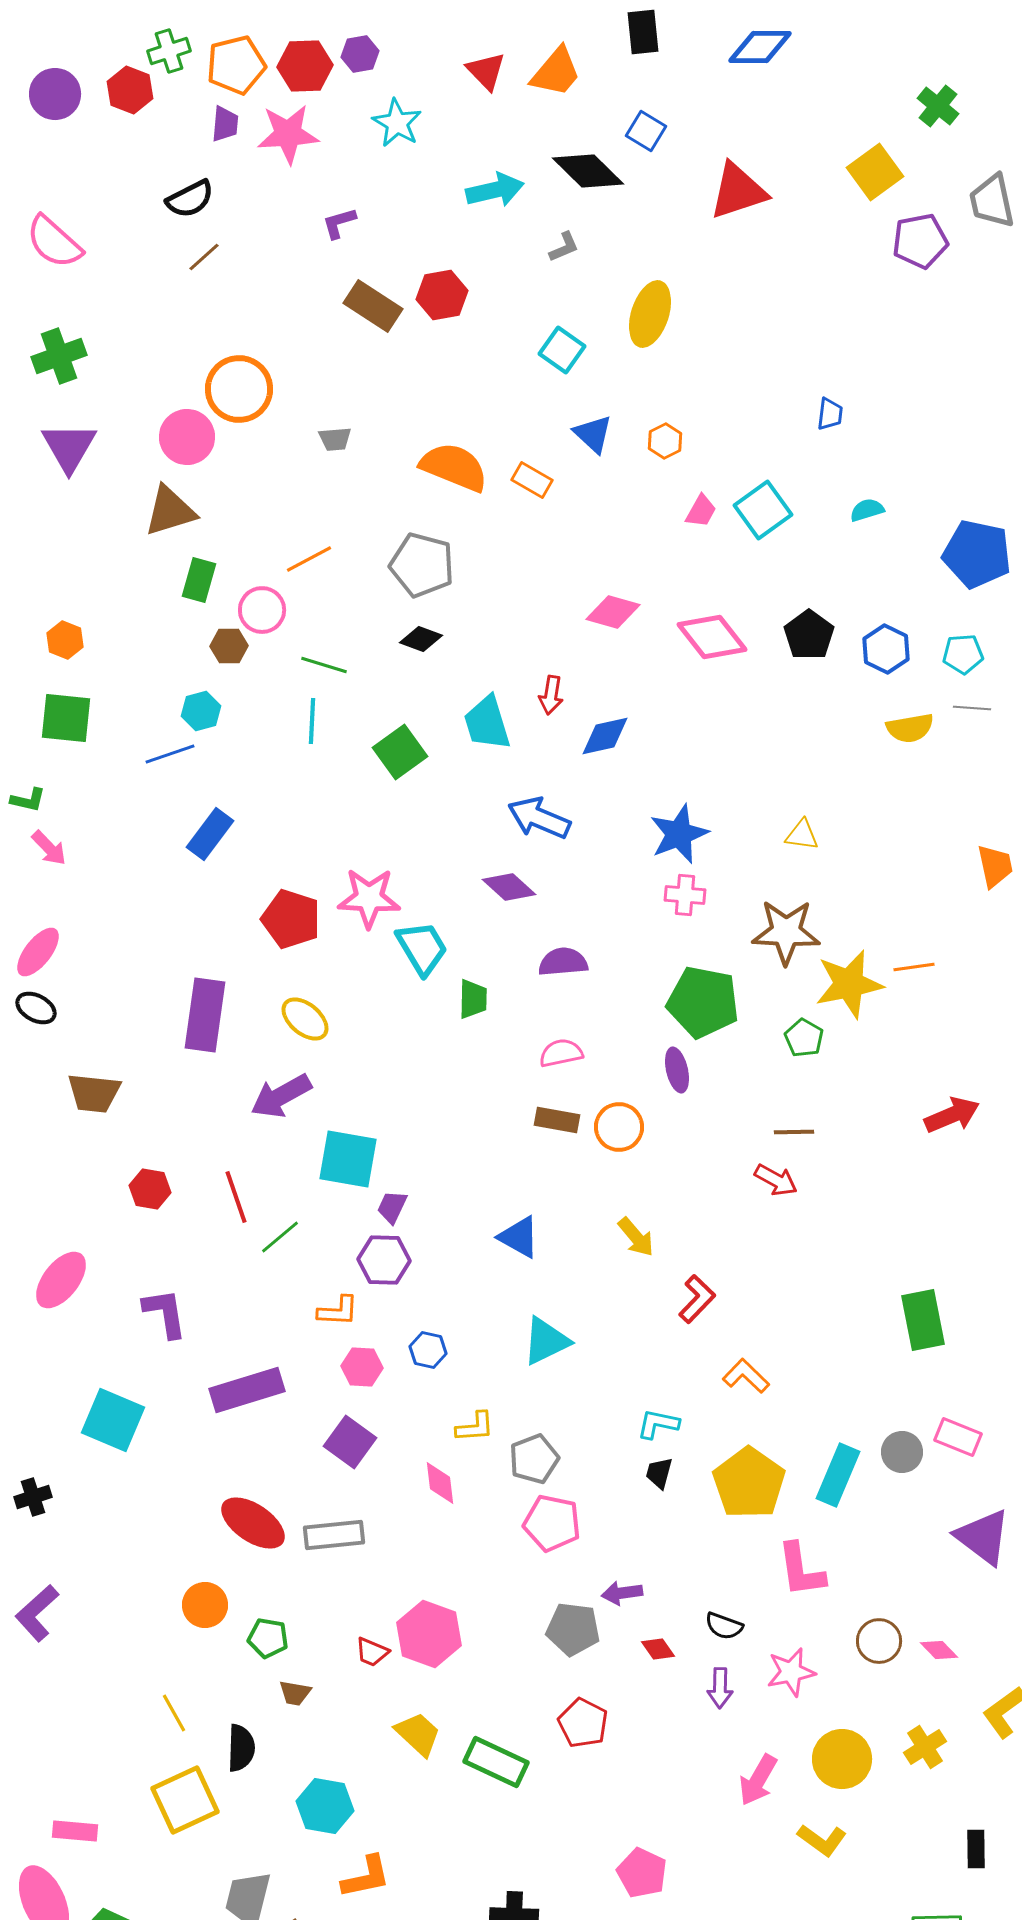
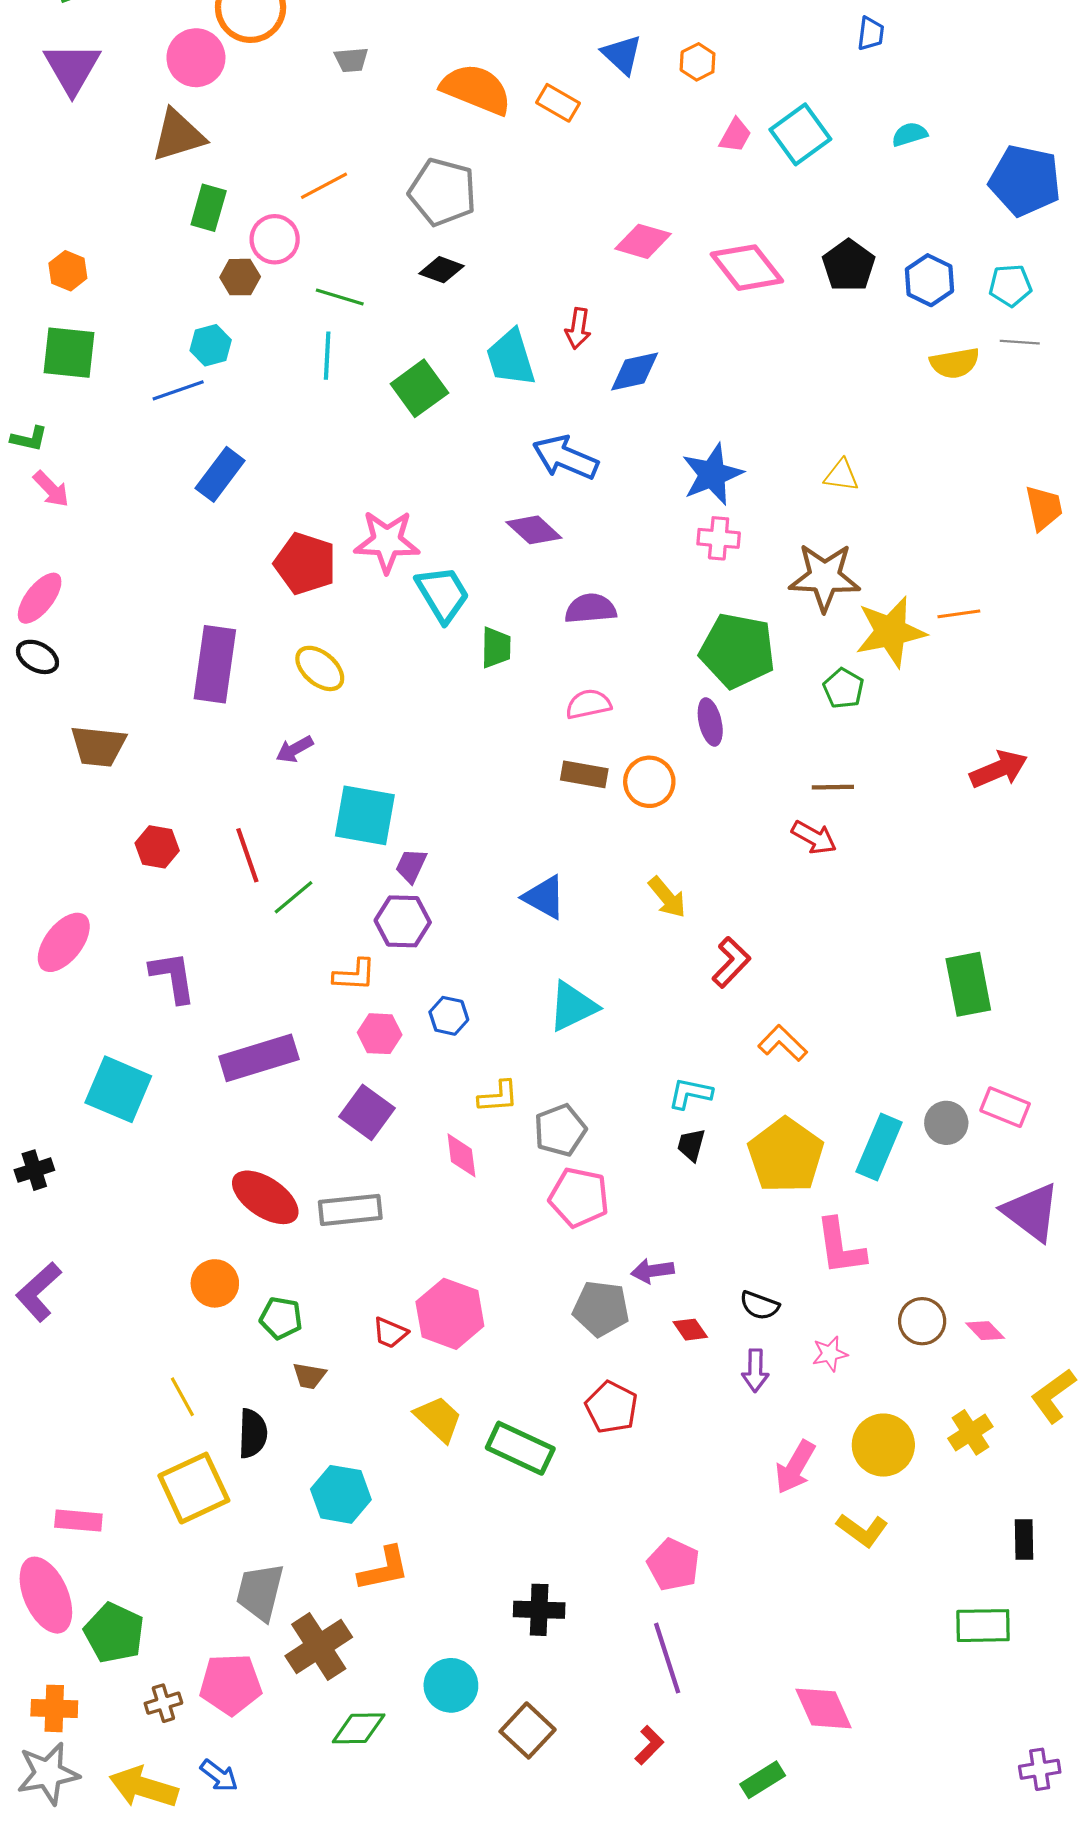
purple arrow: (281, 1096) -> (295, 749), size x0.6
pink star: (791, 1672) -> (830, 1354), size x0.7

